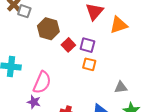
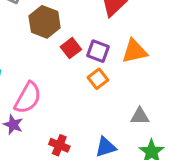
orange triangle: (119, 25) -> (134, 51), moved
orange square: (89, 64) -> (98, 79), turned 32

